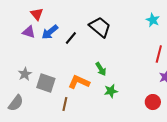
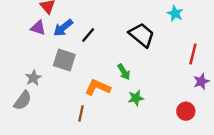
cyan star: (153, 20) -> (175, 14), moved
black trapezoid: (100, 27) -> (142, 35), moved
gray square: (46, 83) -> (64, 60), moved
gray semicircle: (16, 103) -> (23, 100), moved

